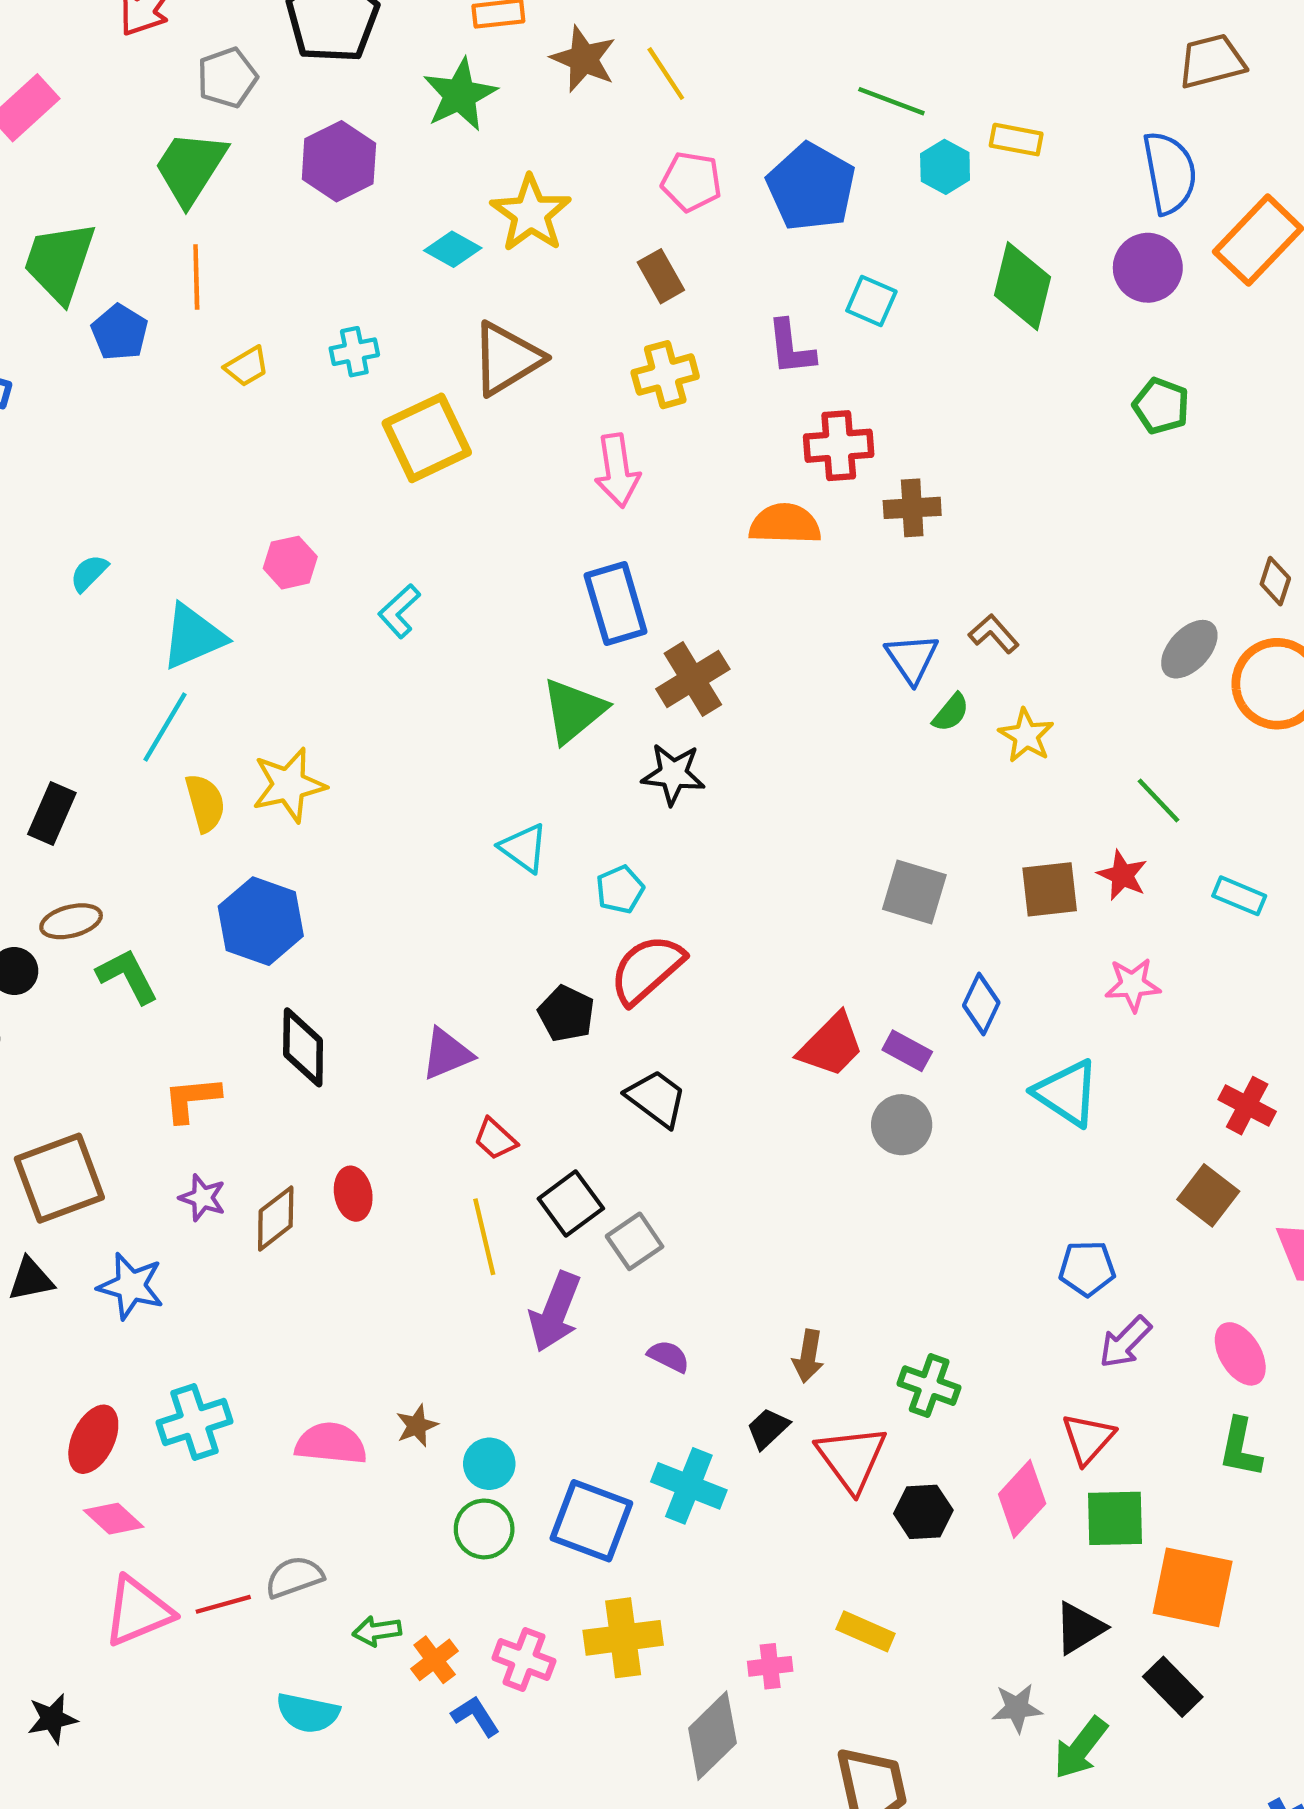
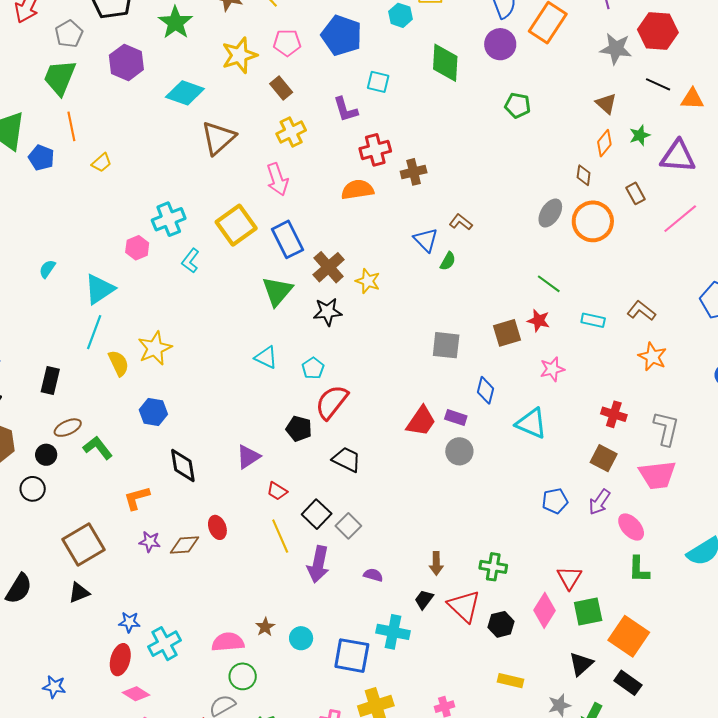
yellow star: (531, 214) -> (239, 55), moved, turned 30
cyan diamond: (453, 249) -> (185, 93), size x1.5
cyan cross: (354, 352) -> (169, 219), moved, size x1.5
yellow square: (427, 438) -> (236, 225), moved
yellow star: (1026, 736) -> (368, 281), moved
blue hexagon: (261, 921) -> (153, 412), size x0.7
brown diamond: (276, 1218) -> (184, 545), turned 44
blue star: (131, 1286) -> (129, 622), moved, size x0.7
purple arrow: (1125, 1342) -> (599, 502), moved
green circle: (484, 1529) -> (243, 676), moved
orange square: (1193, 1587) -> (629, 636), turned 33
yellow rectangle: (866, 1631) -> (511, 681), moved

